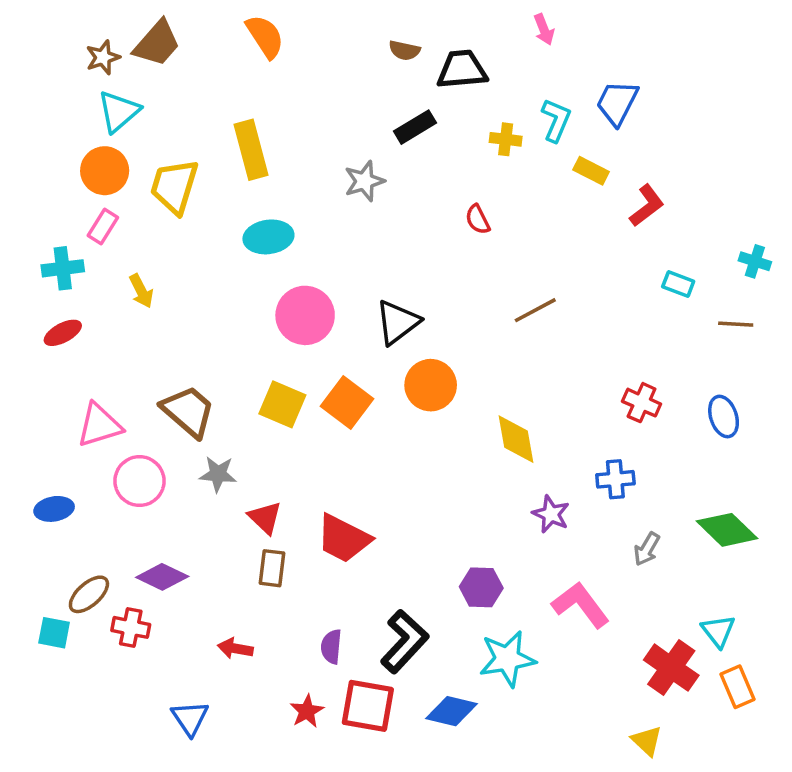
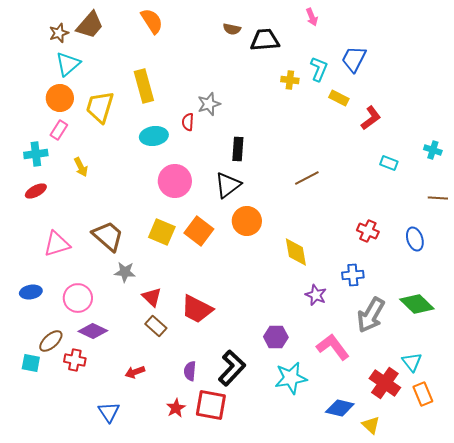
black rectangle: (415, 127) -> (238, 149), moved, turned -55
red semicircle: (478, 220) -> (188, 122), moved, turned 30
brown line: (736, 324) -> (438, 198), moved
pink circle: (139, 481) -> (78, 298), moved
gray arrow: (647, 549) -> (371, 315), size x1.8
brown rectangle: (272, 568) -> (156, 326), turned -55
red arrow: (235, 648) -> (135, 372), turned -30
blue diamond: (452, 711) -> (340, 408), moved

